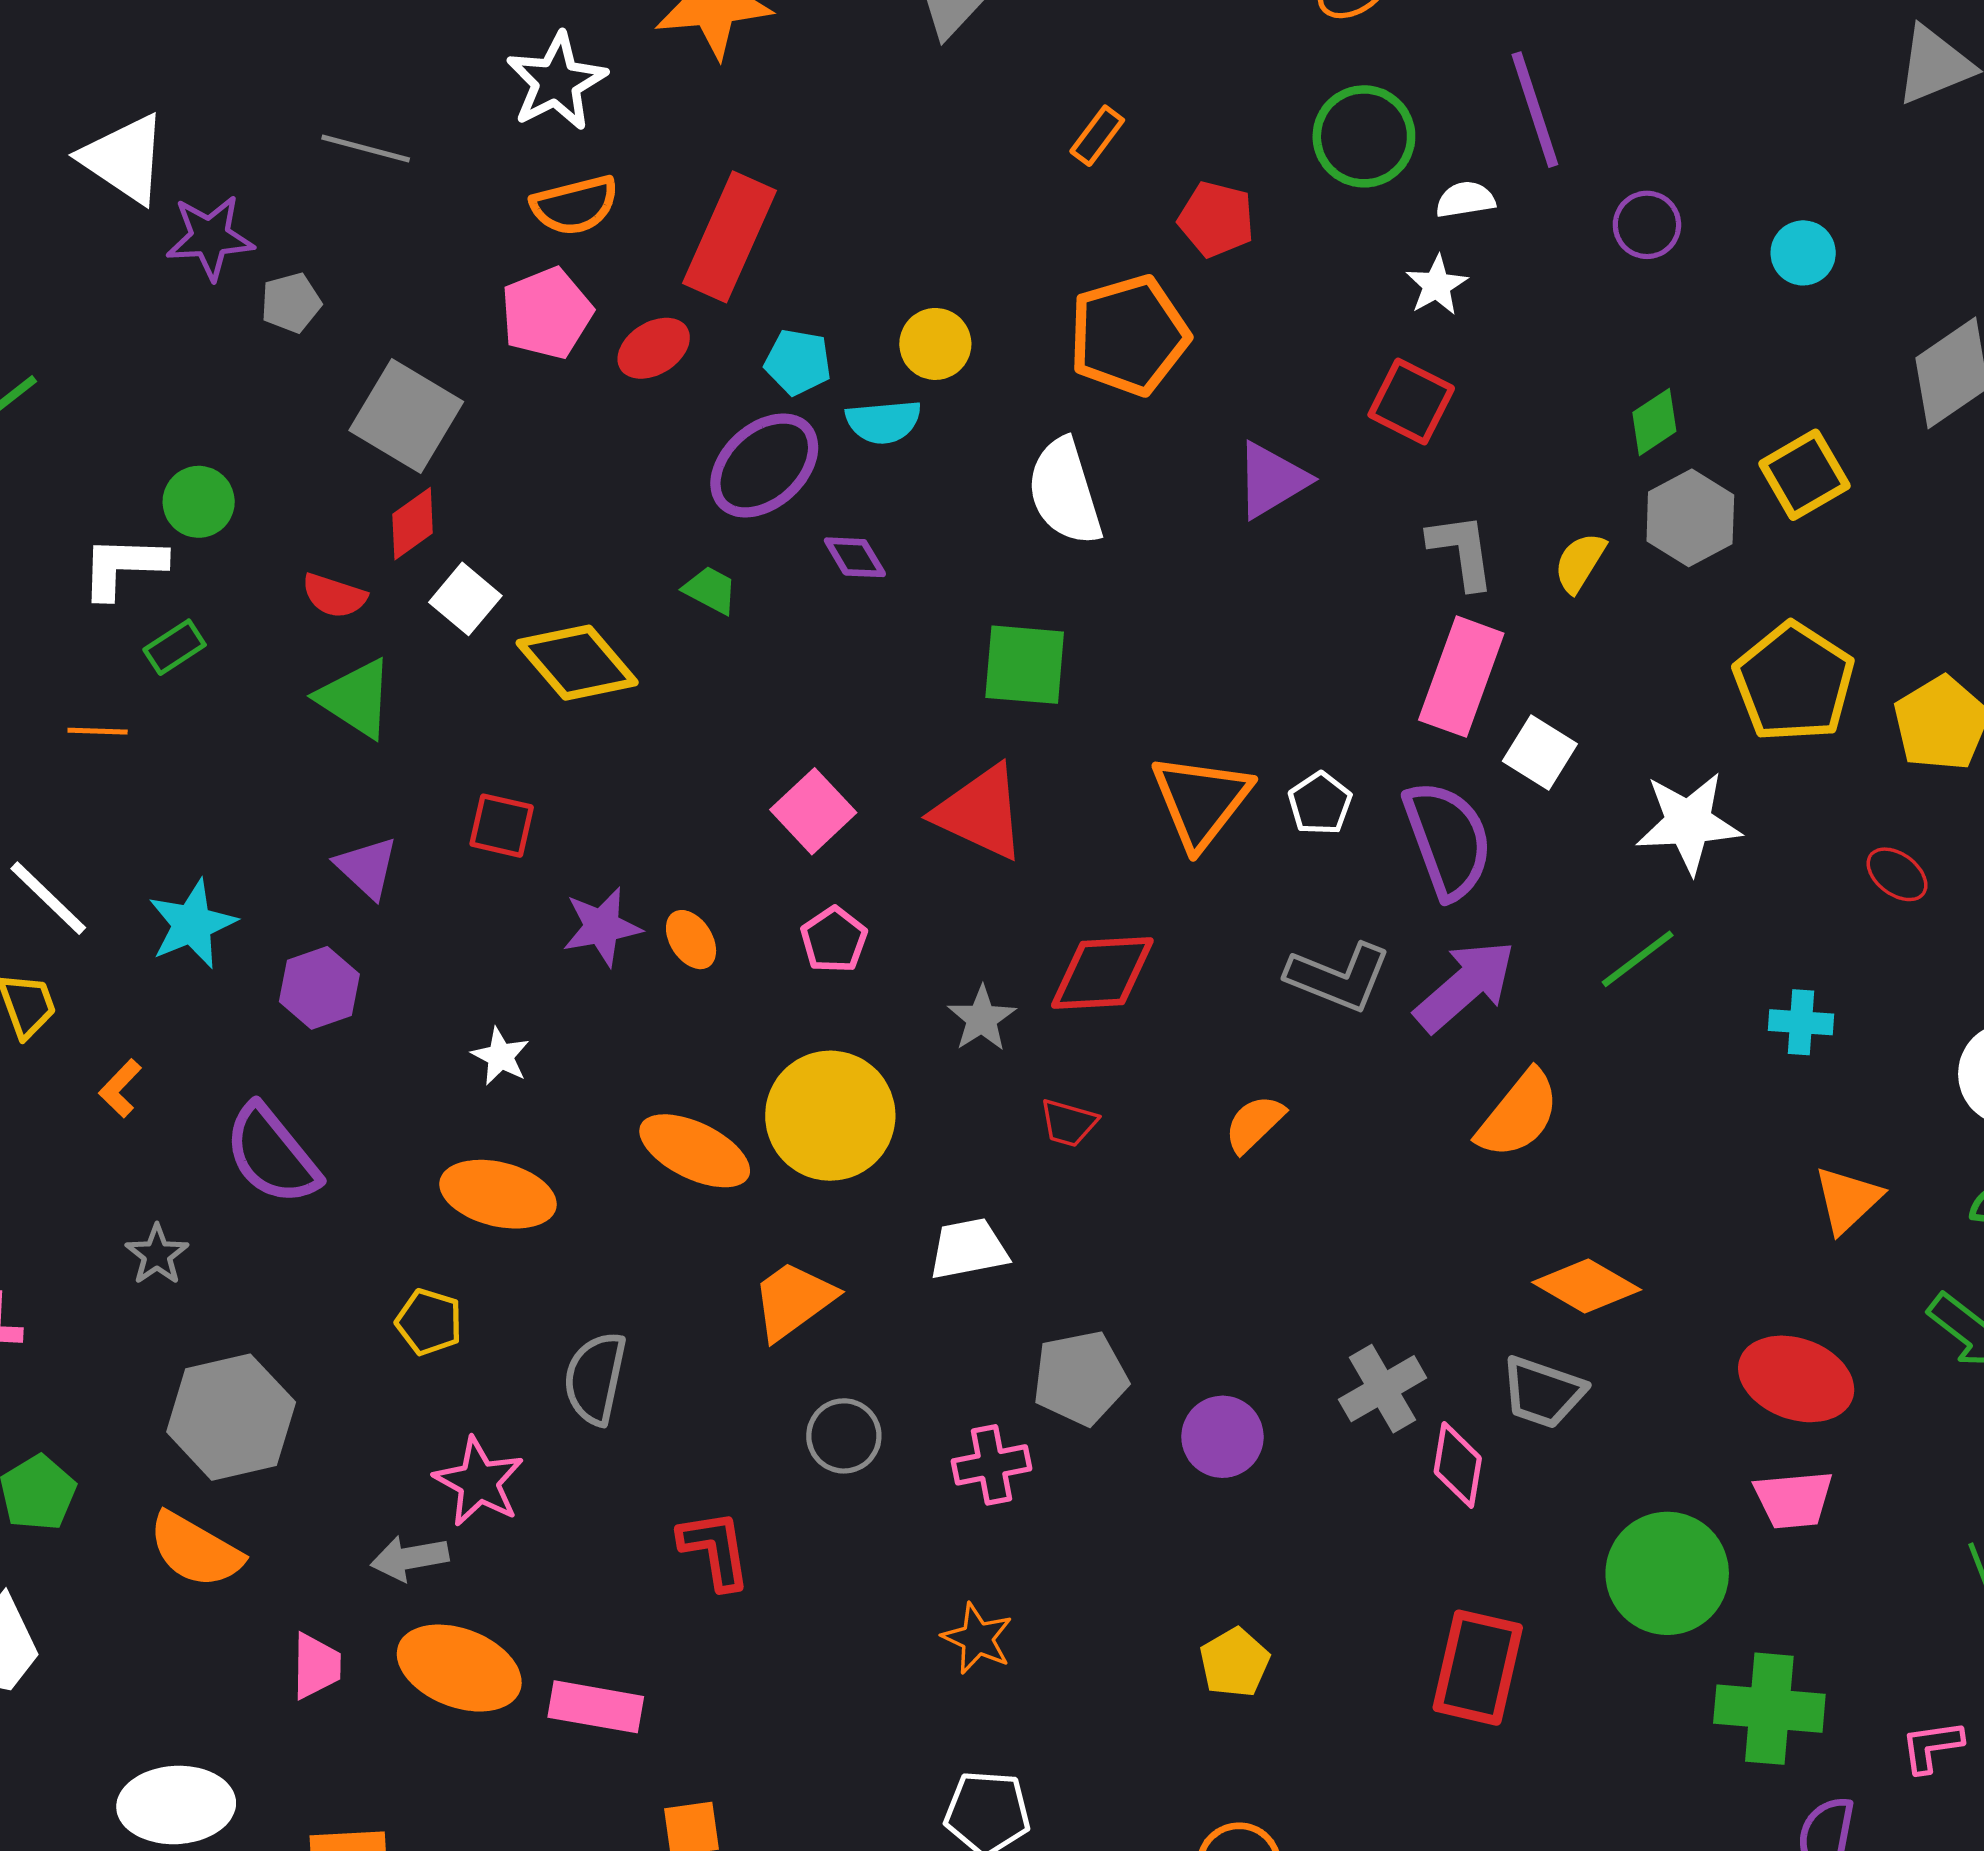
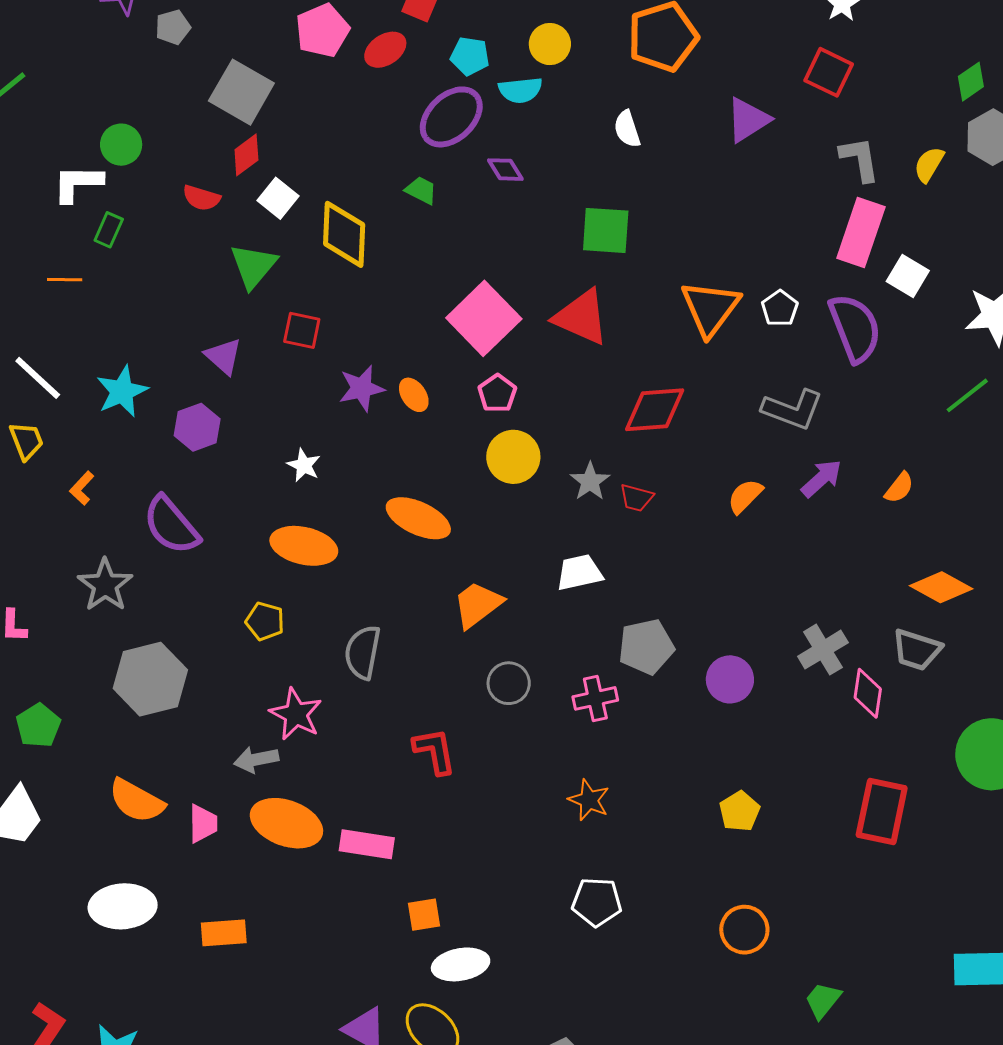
white semicircle: (1065, 492) -> (627, 129), size x0.6
green rectangle: (175, 647) -> (109, 230), turned -32
yellow diamond: (577, 663) -> (344, 234), turned 44
green triangle: (356, 698) -> (253, 266), moved, turned 38
pink square: (813, 811) -> (484, 318), size x1.5
purple arrow: (1465, 986) -> (821, 478), moved, size x0.7
gray star: (982, 1019) -> (590, 481), moved
orange semicircle: (1518, 1114) -> (899, 488), size x0.6
yellow circle: (830, 1116) -> (513, 457), moved, size x0.7
gray star: (157, 1255) -> (105, 585), size x1.5
orange semicircle: (195, 1550) -> (136, 801), moved

